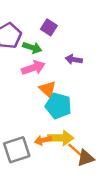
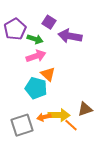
purple arrow: (74, 59) -> (70, 36), moved, size x1.6
cyan pentagon: (58, 106) -> (36, 88), moved
brown triangle: (86, 158) -> (85, 109), moved

